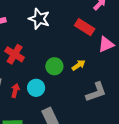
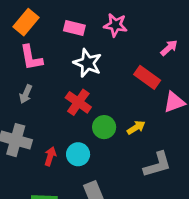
red cross: (15, 54) -> (78, 102), moved

